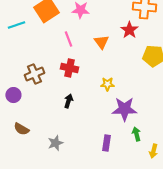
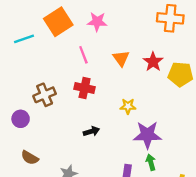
red star: (129, 30) -> (153, 62), moved
black arrow: (68, 101) -> (91, 131), moved, turned 56
green arrow: (136, 134) -> (151, 162), moved

